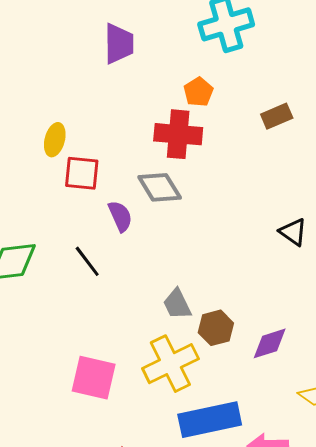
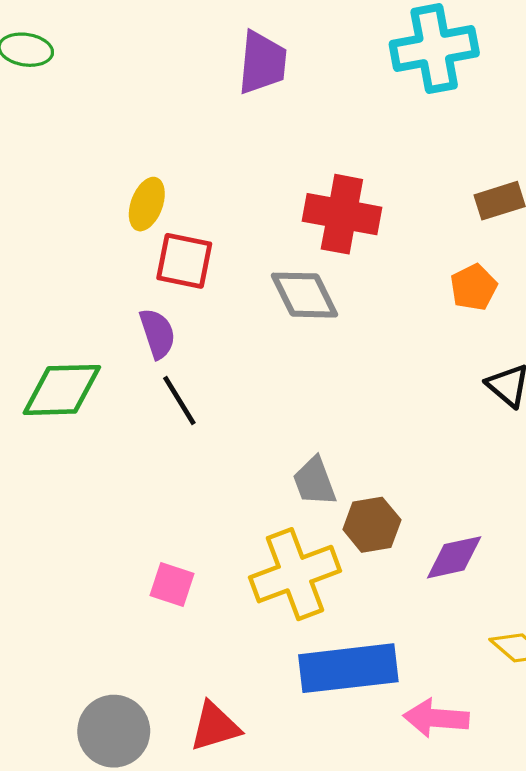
orange pentagon: (198, 92) -> (474, 287), moved
purple semicircle: (120, 216) -> (157, 333), moved
pink square: (94, 378) -> (172, 584), size x0.6

